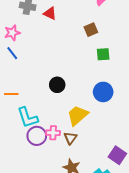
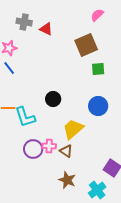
brown square: (91, 30) -> (86, 45), size x1.6
cyan L-shape: (28, 117) -> (25, 117), moved
brown triangle: (70, 138) -> (66, 151), turned -32

